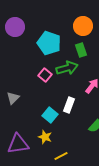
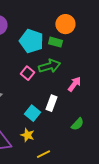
green rectangle: (81, 50) -> (55, 42), moved, turned -56

